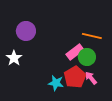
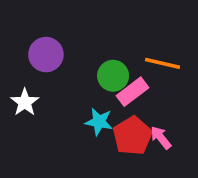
green circle: (87, 57) -> (113, 76), moved
cyan star: (56, 83) -> (99, 122), moved

